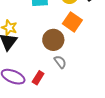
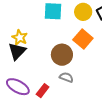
gray semicircle: (60, 62) -> (66, 77), turned -40

